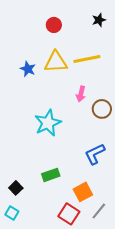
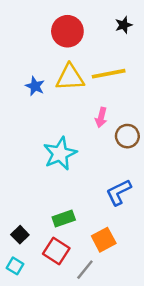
red circle: (54, 25) -> (67, 31), size x1.6
gray line: (99, 211) -> (85, 270), moved
red square: (69, 214) -> (56, 251), moved

